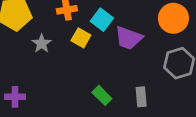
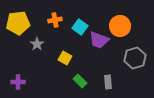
orange circle: (173, 18) -> (120, 26), moved
yellow square: (81, 38) -> (65, 58), moved

